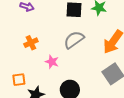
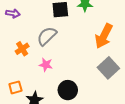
gray semicircle: (74, 40) -> (47, 36), moved

